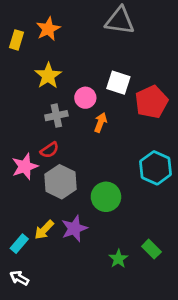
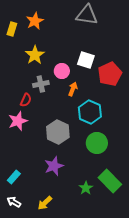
red semicircle: (50, 150) -> (26, 100), moved, turned -32
cyan hexagon: (156, 168) -> (90, 112), moved
gray hexagon: (61, 182) -> (58, 132), moved
green circle: (106, 197) -> (97, 143), moved
yellow arrow: (44, 230) -> (45, 203), moved
green rectangle: (151, 249) -> (110, 181), size x1.6

